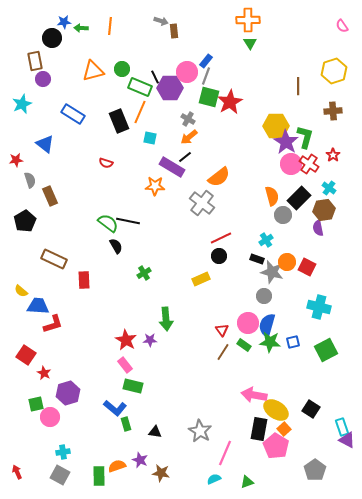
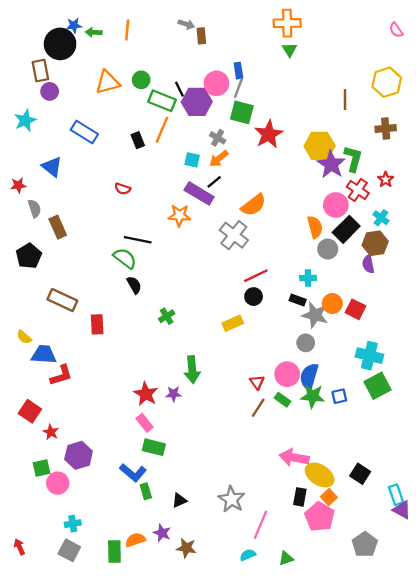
black circle: (52, 38) -> (60, 44), size x1.4
blue rectangle: (206, 61) -> (238, 71), turned -48
red star: (230, 102) -> (269, 134), moved
black rectangle: (119, 121) -> (138, 140), size x0.6
cyan square: (150, 138) -> (192, 160), moved
pink circle: (291, 164) -> (336, 205), moved
black line: (128, 221) -> (138, 240), moved
cyan cross: (266, 240) -> (308, 278), turned 32
green square: (326, 350) -> (378, 386), moved
black rectangle: (259, 429) -> (300, 497), size x0.7
black triangle: (155, 432) -> (179, 500), turned -32

